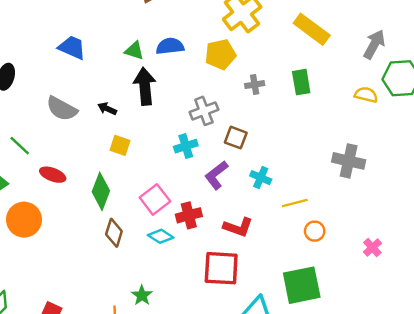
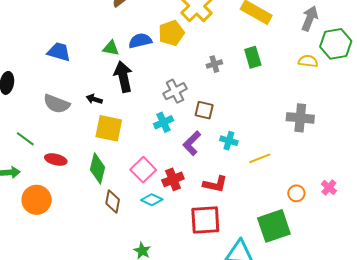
yellow pentagon: (220, 54) -> (171, 33), moved
yellow square: (120, 145) -> (109, 128), size x1.6
orange circle: (315, 231) -> (296, 193), moved

